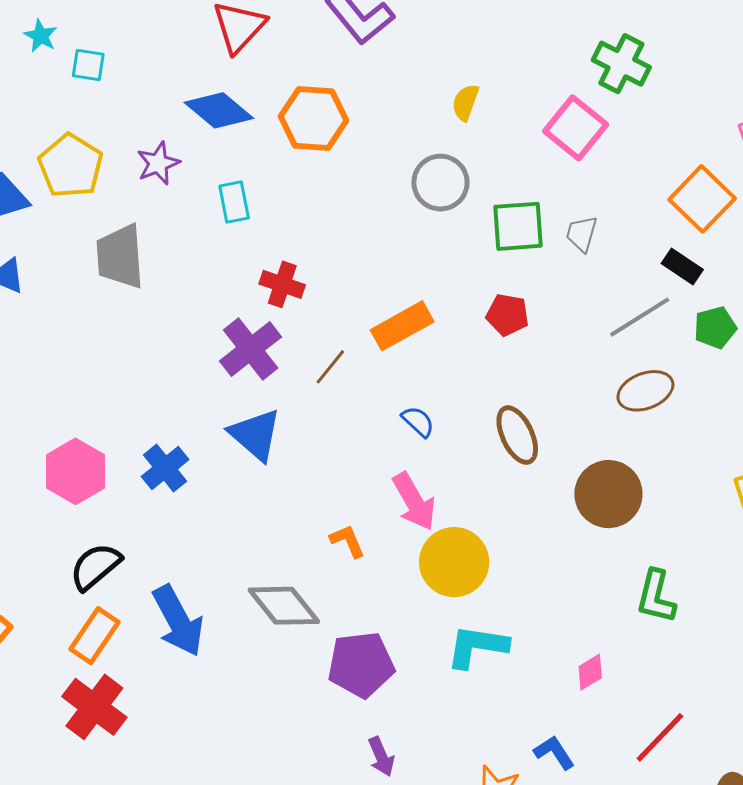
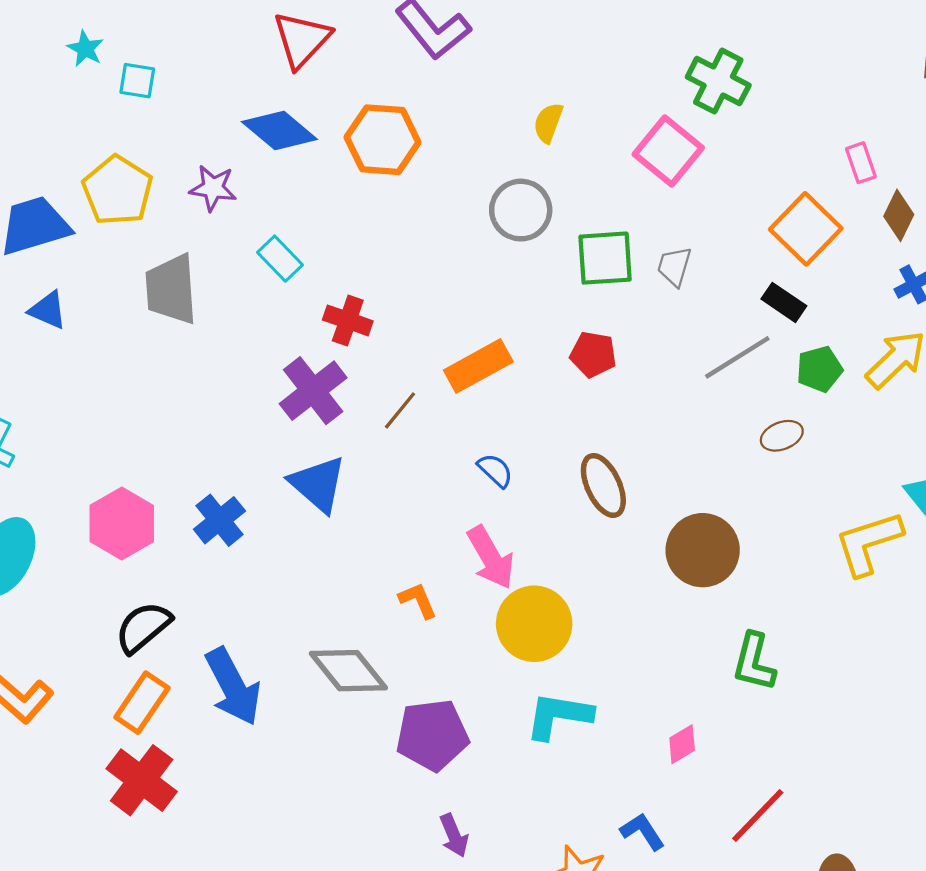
purple star: (158, 163) -> (213, 188), turned 30
cyan rectangle: (234, 202) -> (280, 259), moved, turned -33
brown ellipse: (645, 391) -> (782, 436), moved, size x0.7

